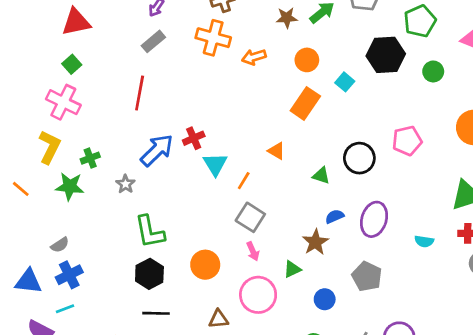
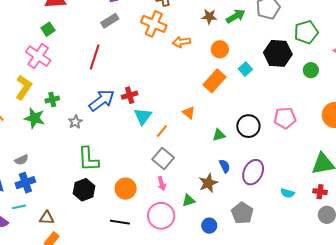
green triangle: (321, 176) -> (219, 135), turned -40
blue semicircle: (335, 216) -> (225, 166), turned 80
black line: (156, 313) -> (120, 222), moved
brown triangle: (219, 319) -> (47, 218), moved

